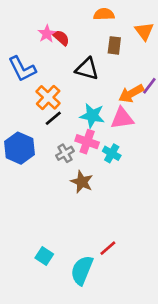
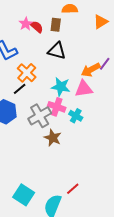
orange triangle: (144, 31) -> (101, 22), turned 35
brown rectangle: (114, 45) -> (56, 25), moved
black line: (53, 118) -> (20, 89), moved
gray cross: (65, 153) -> (40, 116), size x1.6
cyan square: (44, 256) -> (24, 195), size x1.5

